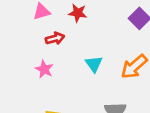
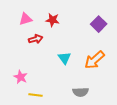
pink star: (44, 69) -> (21, 77), moved

